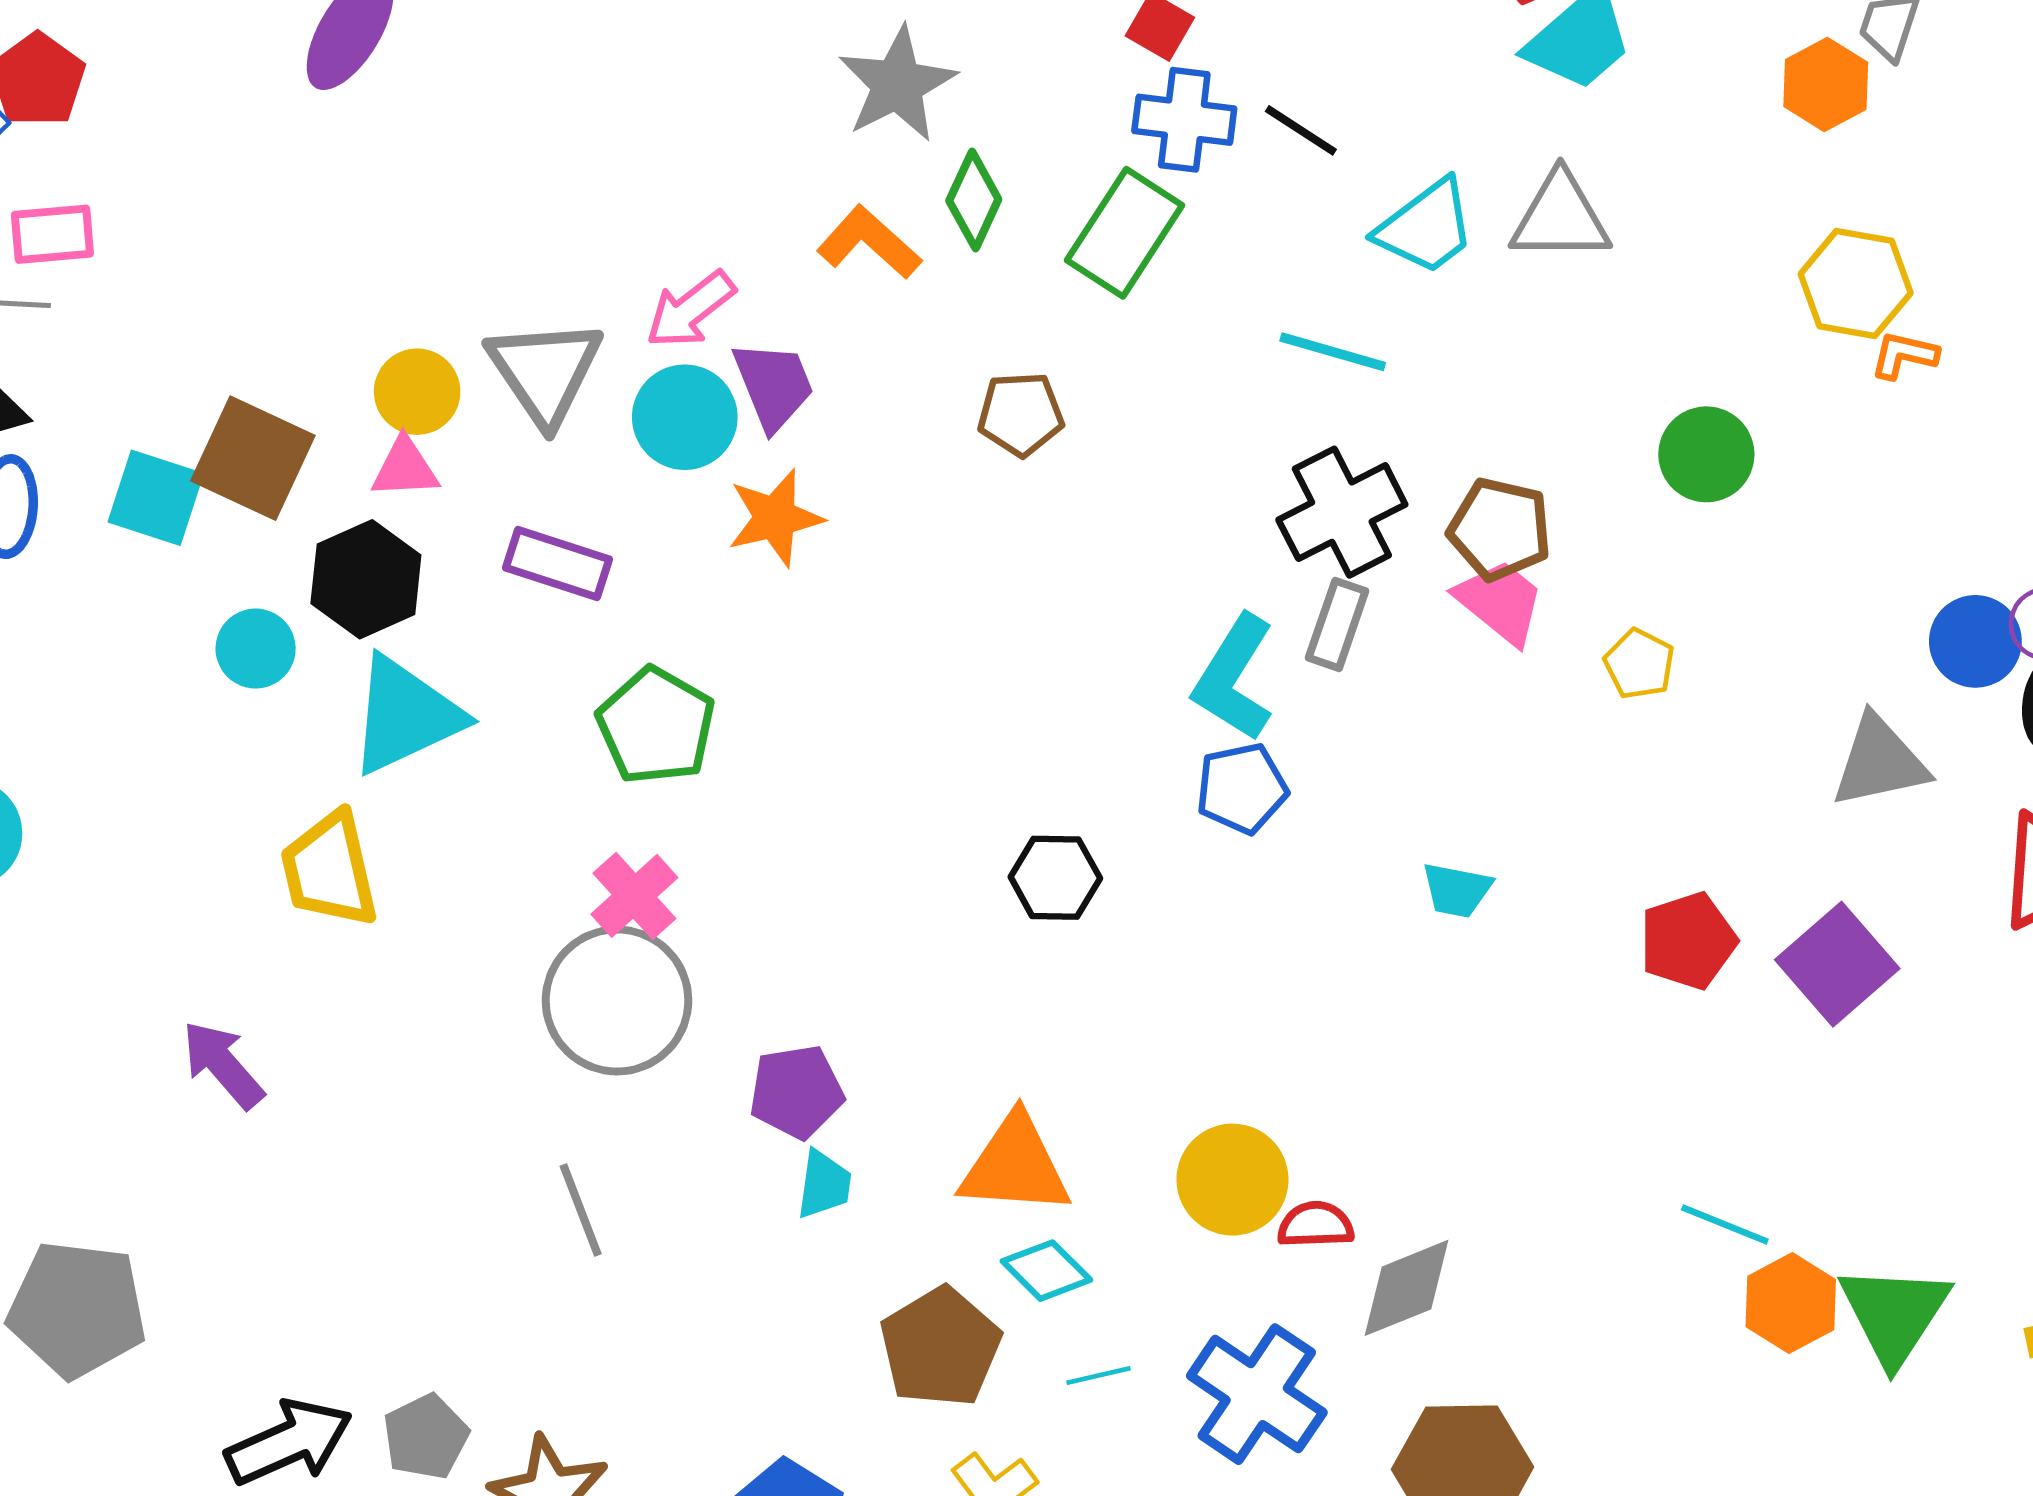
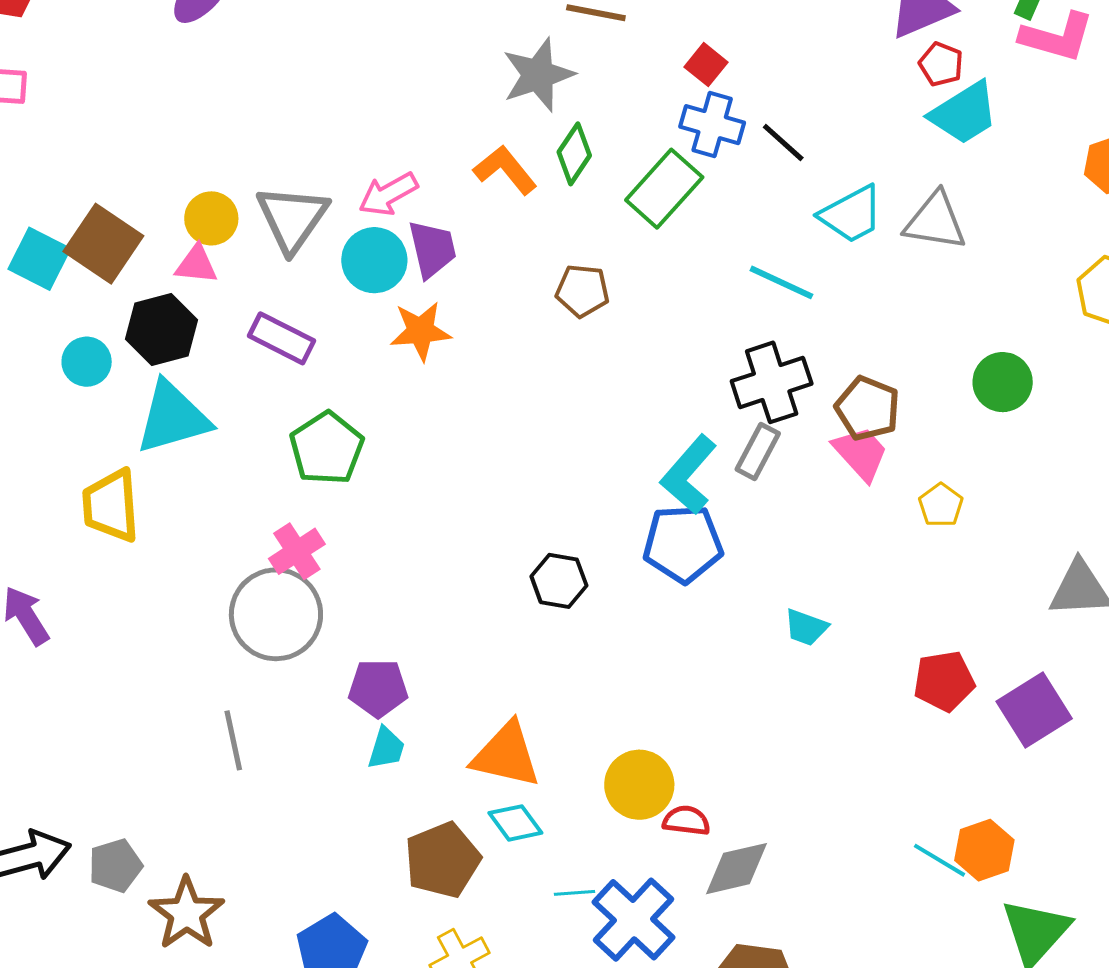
blue pentagon: (1242, 788) -> (683, 544), size x1.4
orange hexagon: (1791, 1303) -> (984, 850), moved
cyan line: (1099, 1375) -> (574, 893), moved

